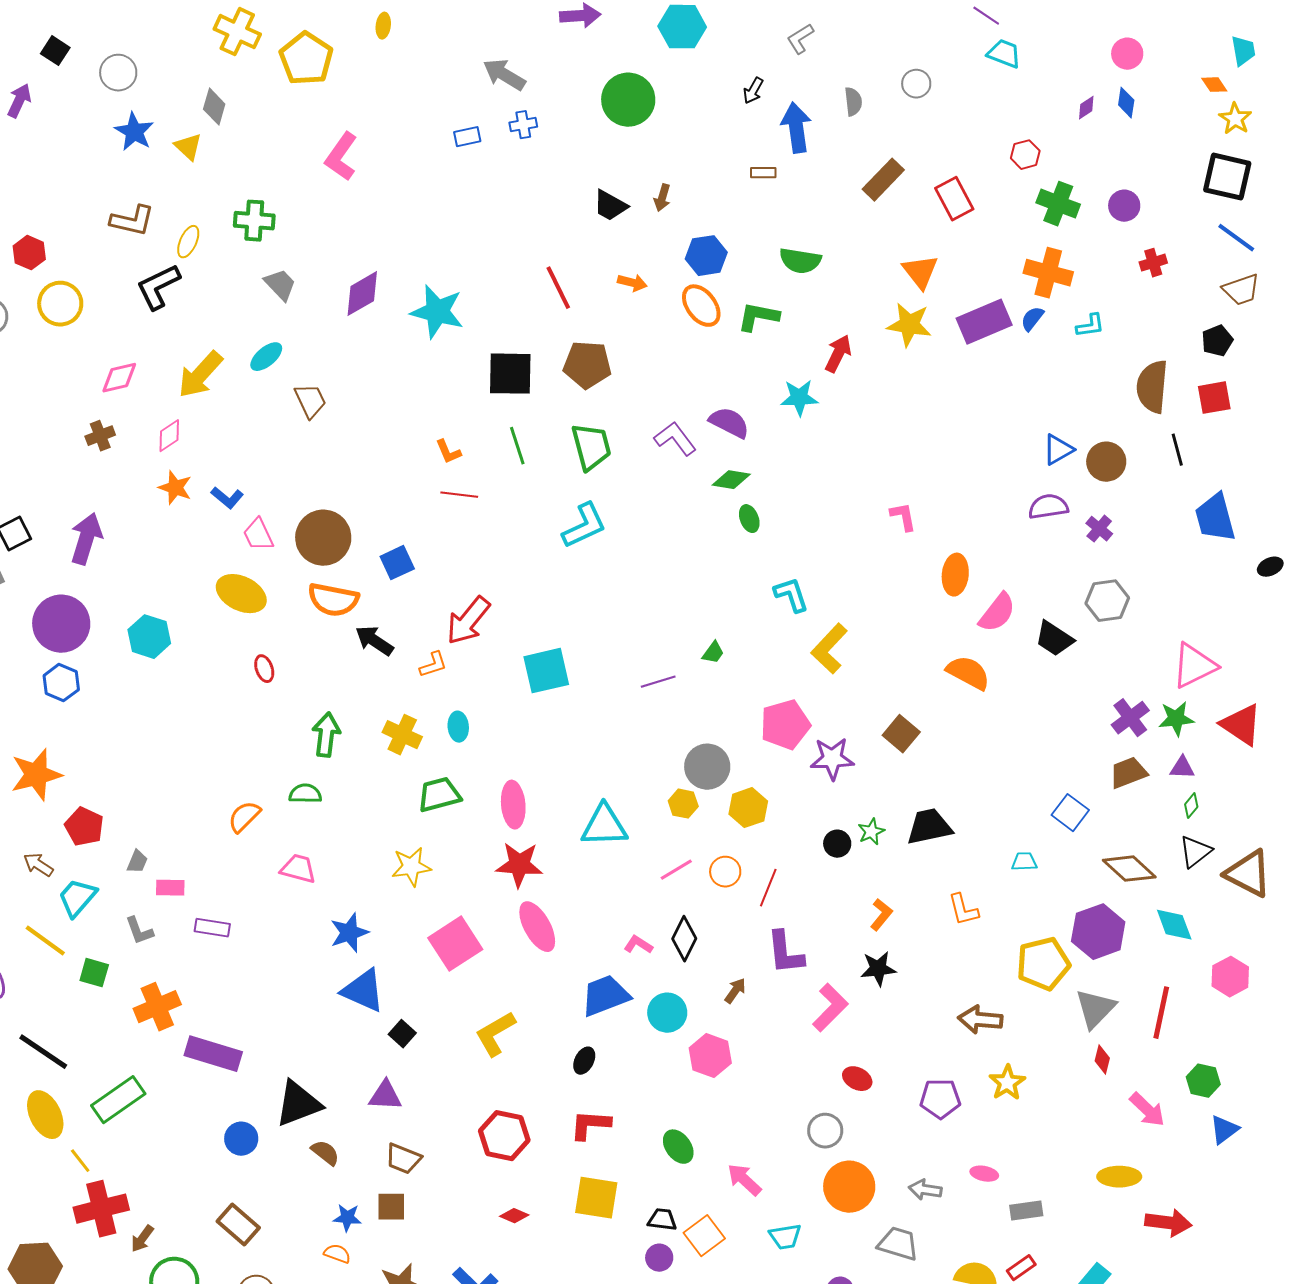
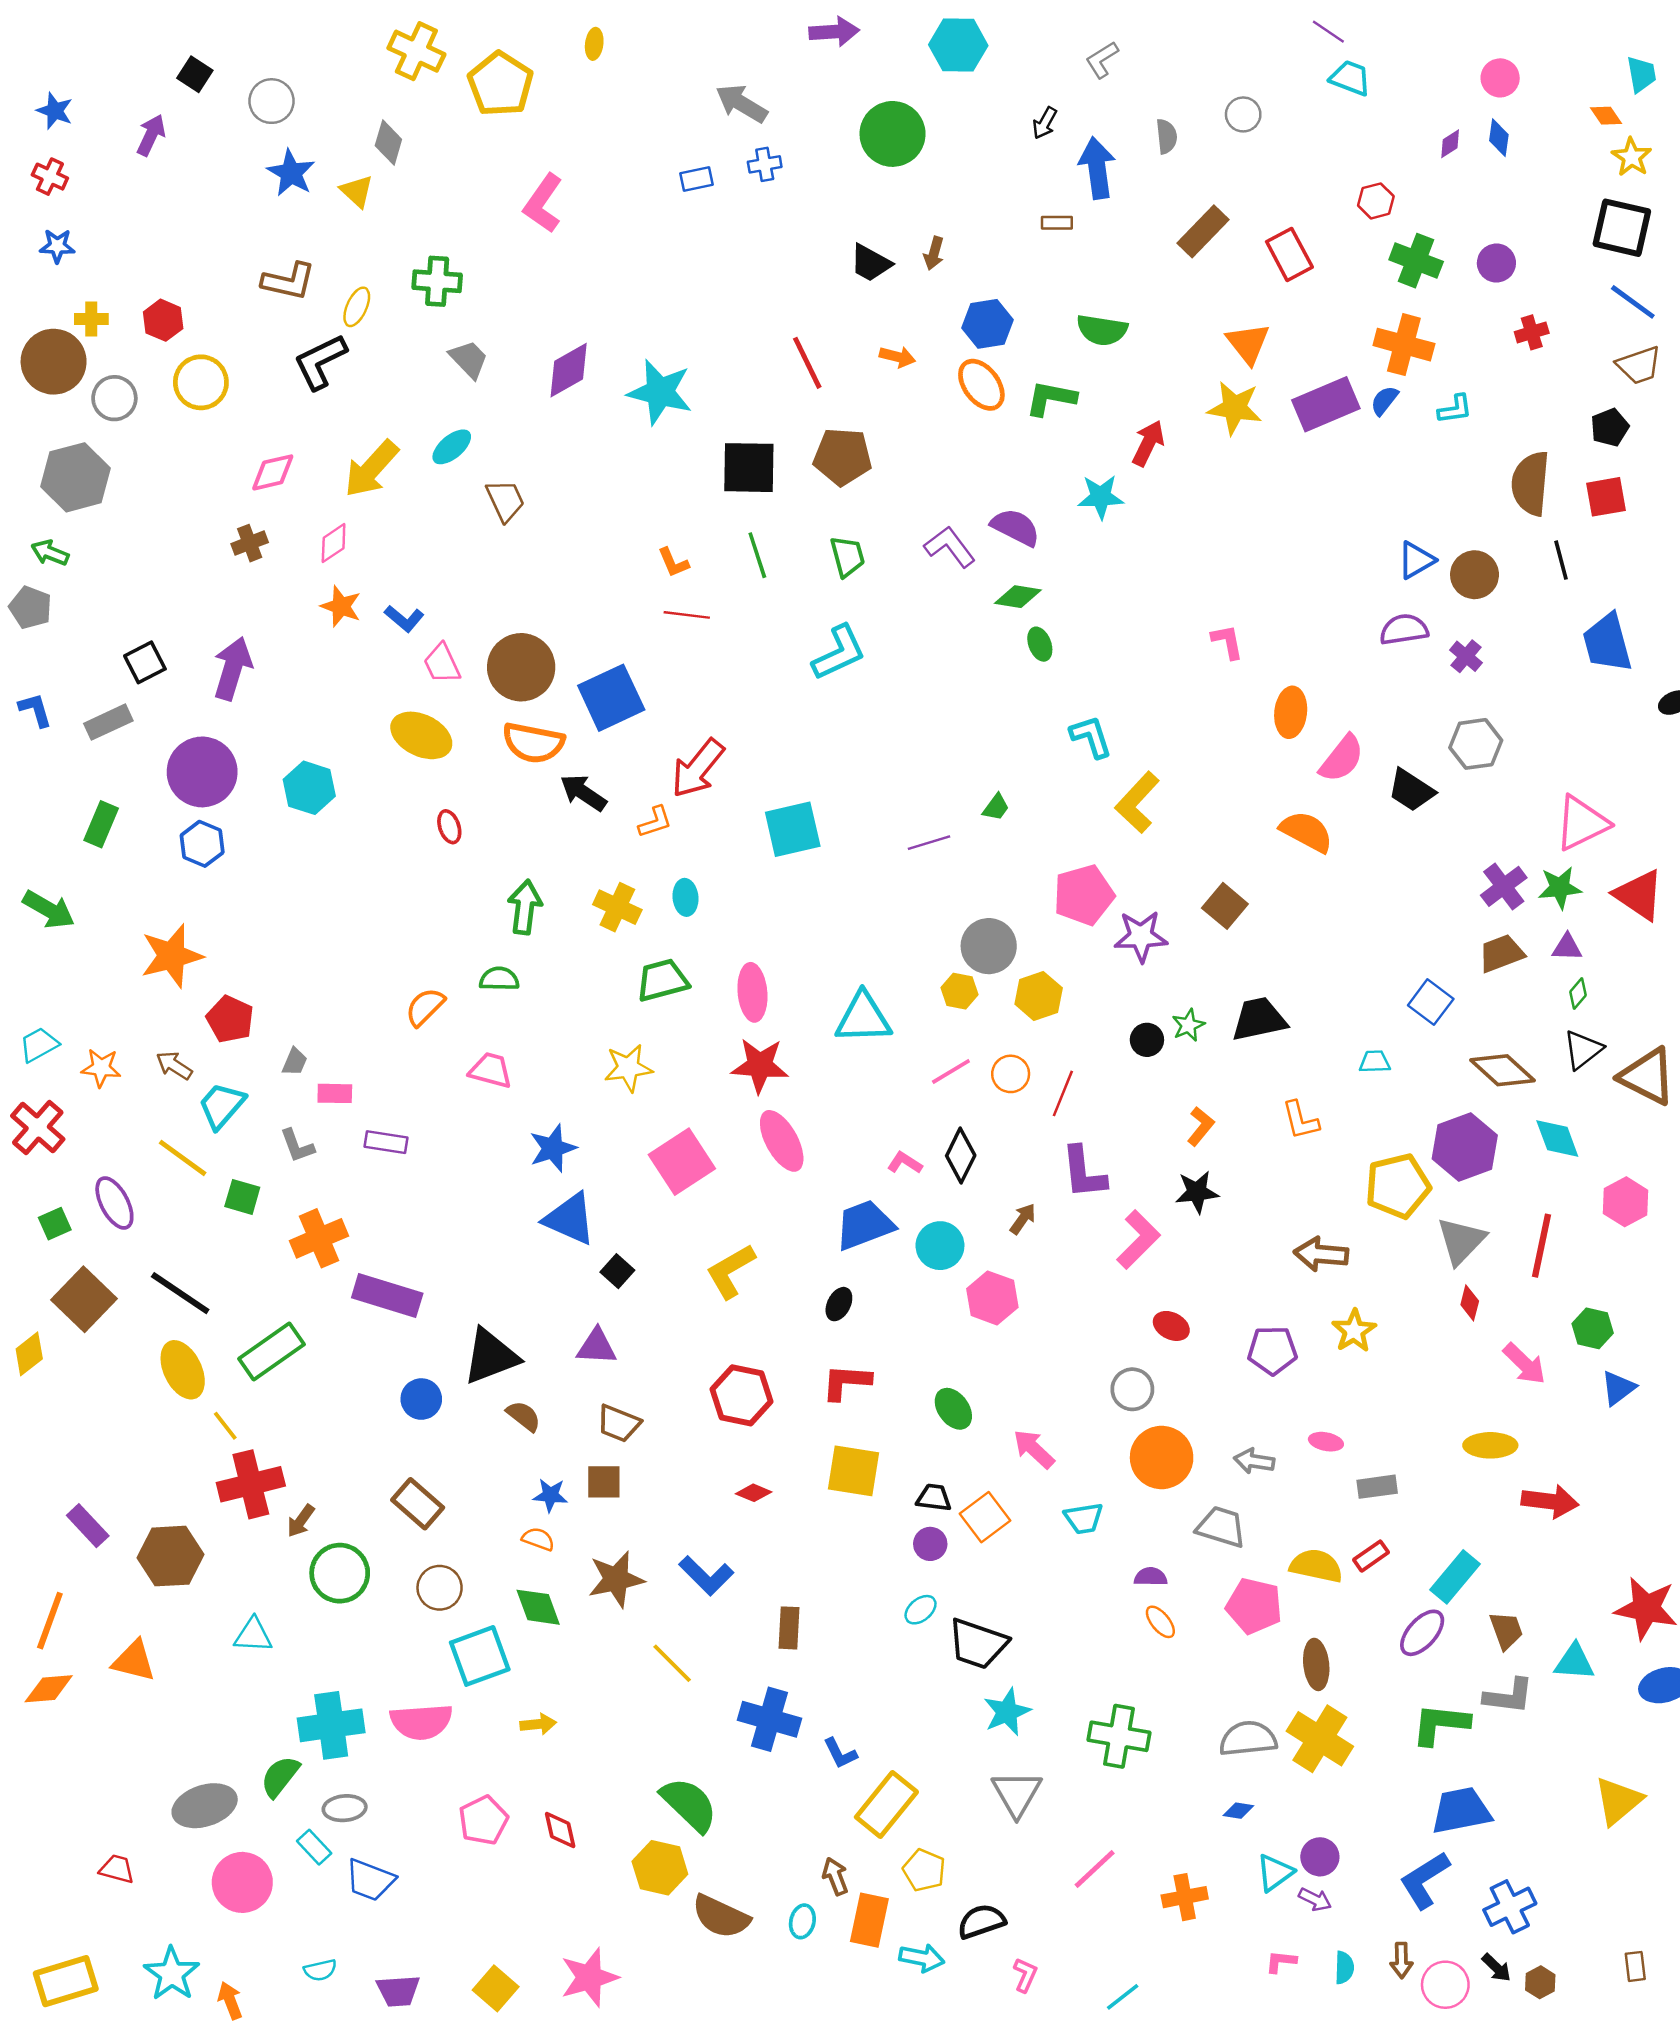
green trapezoid: (591, 447) -> (847, 556), size x0.7
blue square: (397, 563) -> (611, 698), size x1.6

